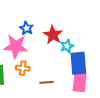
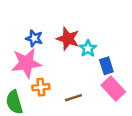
blue rectangle: (78, 63) -> (106, 66), size x0.6
pink rectangle: (80, 82) -> (113, 89), turned -36

